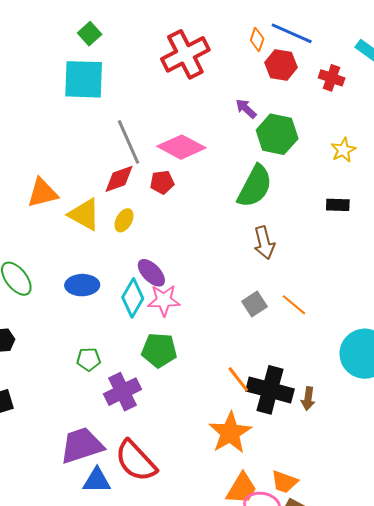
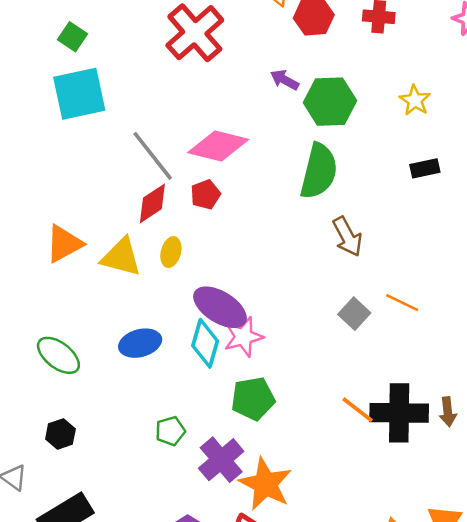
purple ellipse: (151, 273) -> (220, 307), size x1.4
orange star: (230, 433) -> (265, 484), moved

